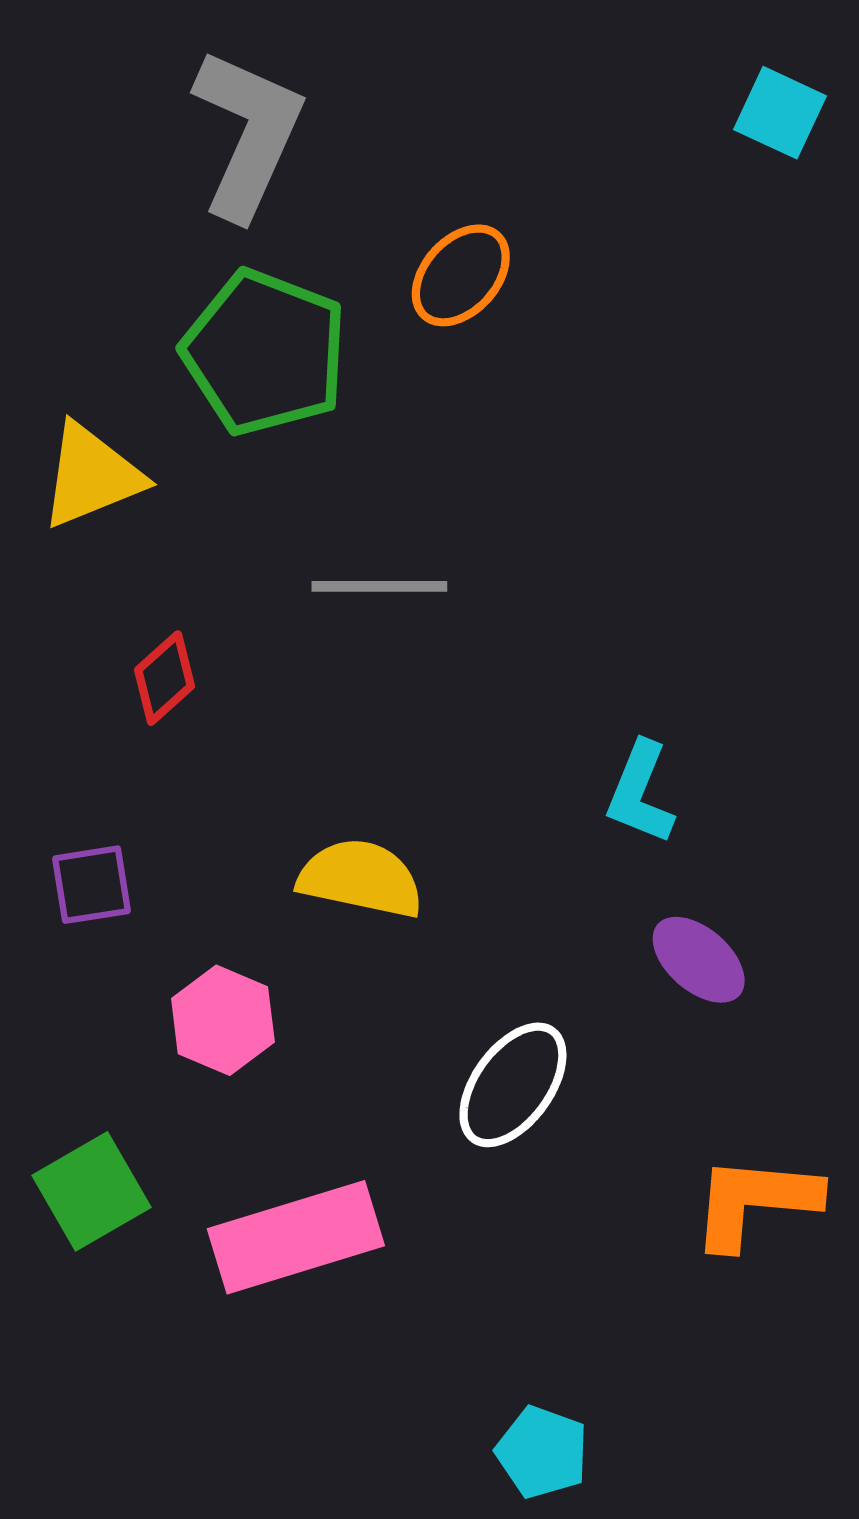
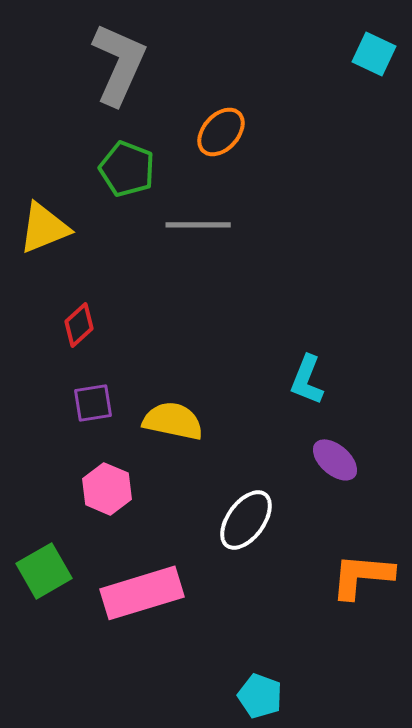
green pentagon: (265, 353) -> (127, 169), size x0.7
gray line: (379, 586) -> (198, 225), moved
purple square: (92, 885) -> (93, 403), moved

